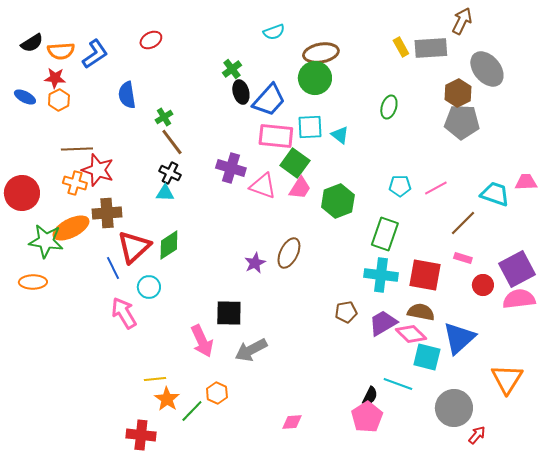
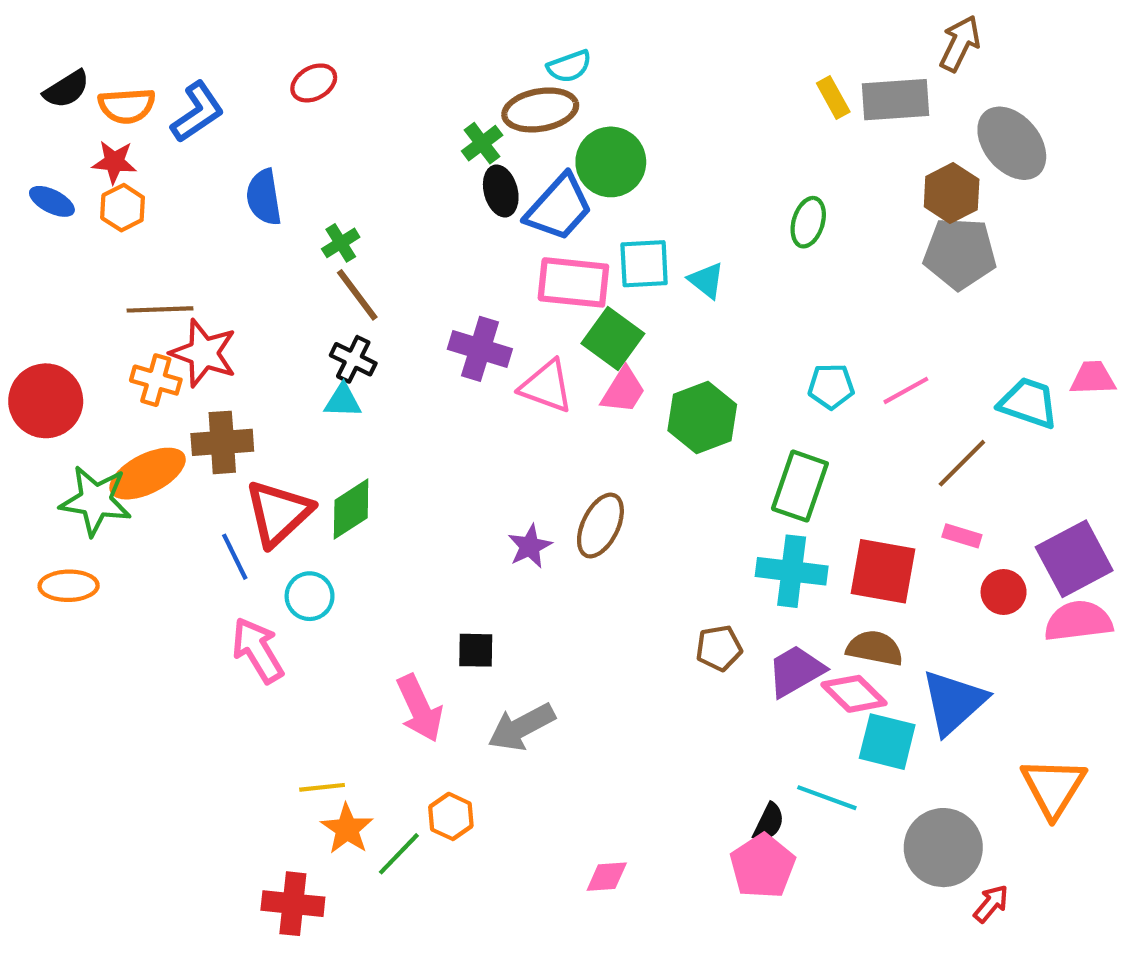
brown ellipse: (321, 53) -> (540, 110), moved
green circle: (315, 78) -> (611, 162), moved
black square: (229, 313) -> (476, 650), size x0.7

